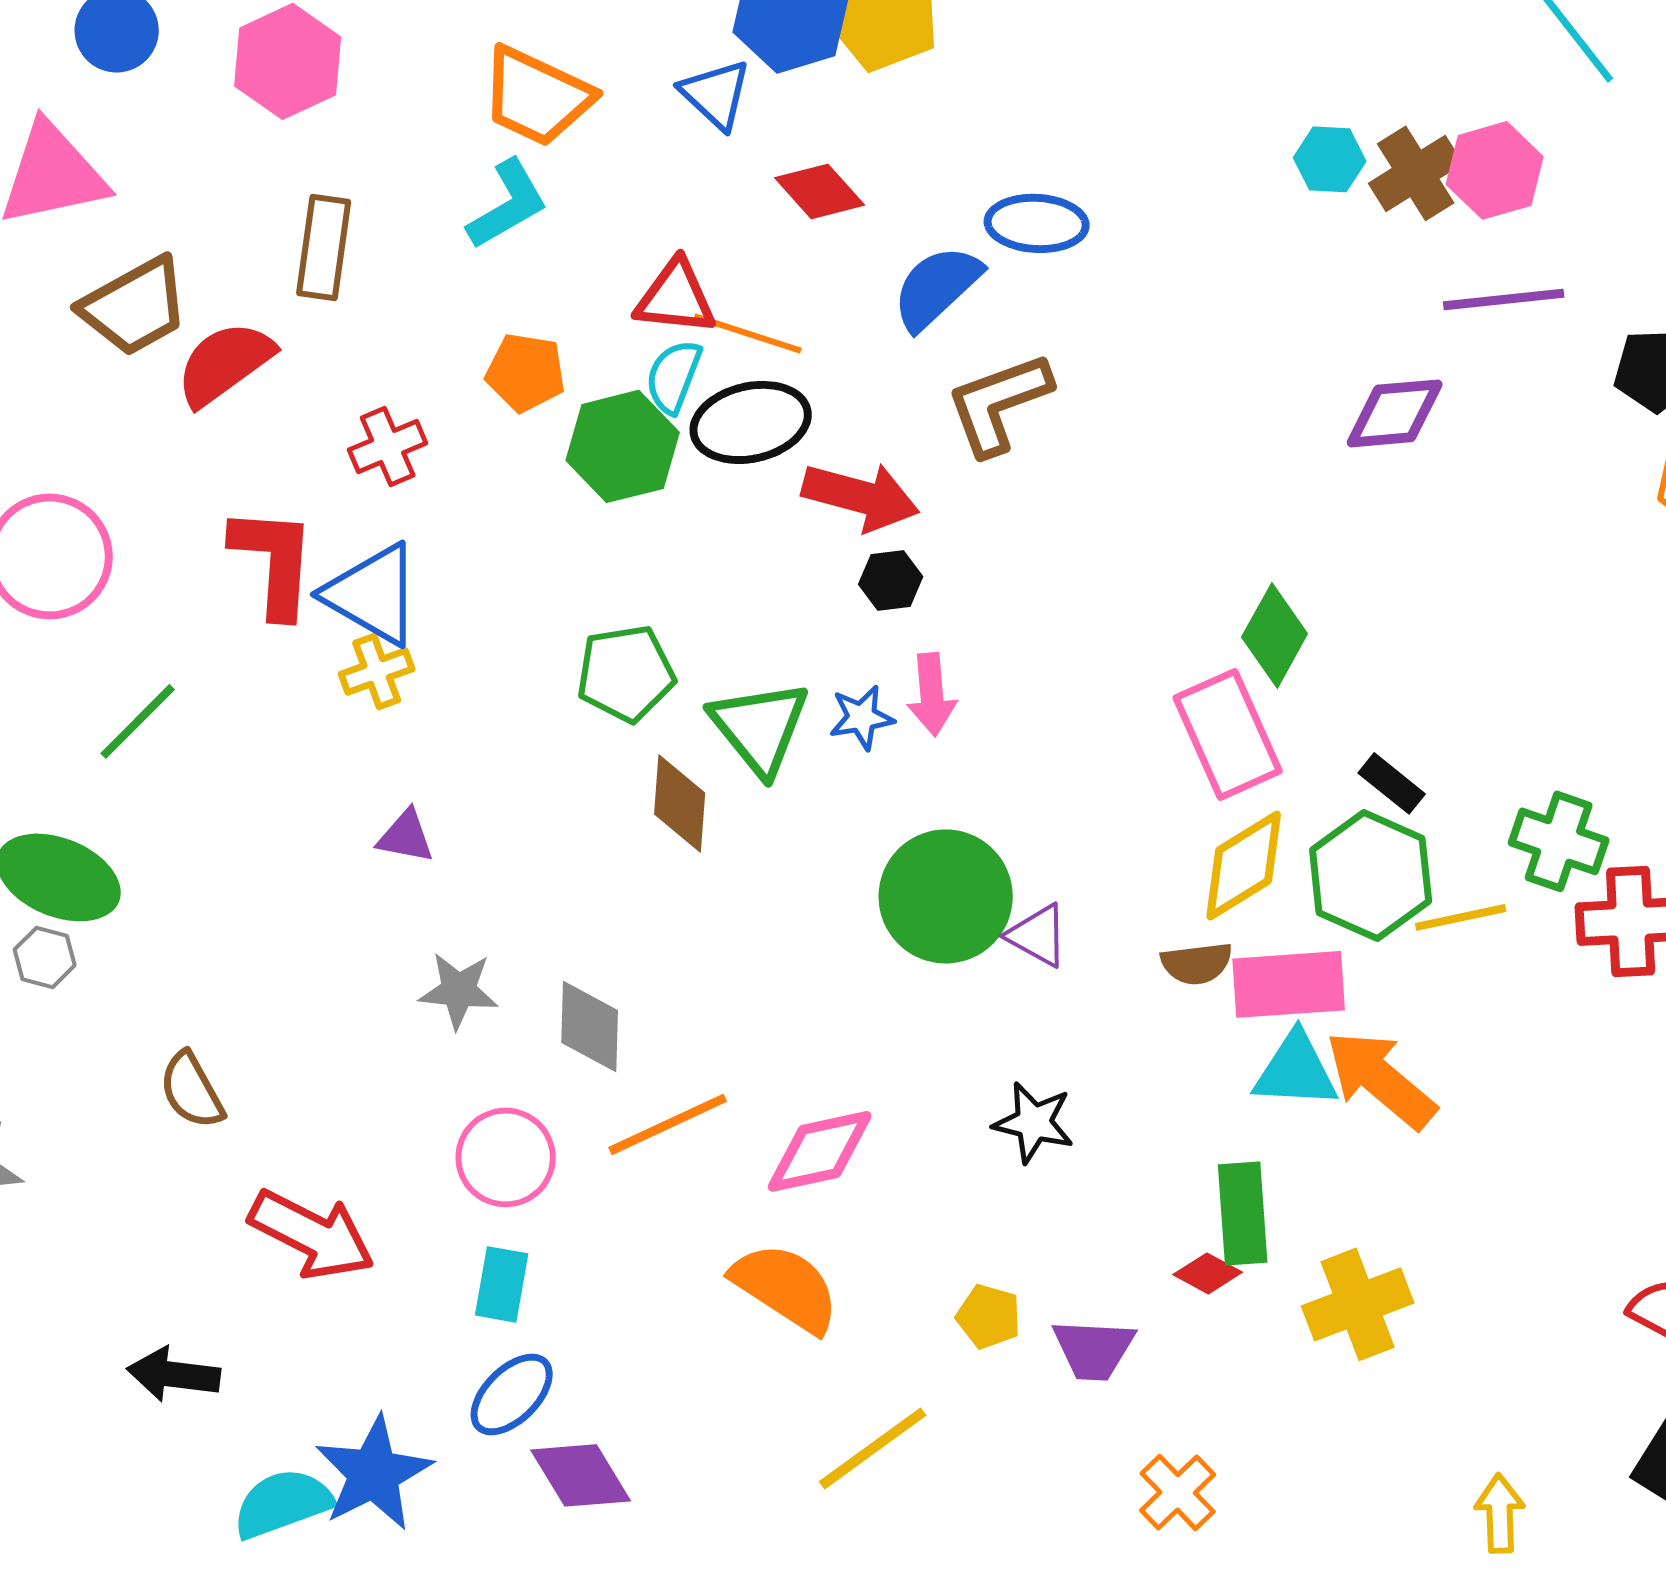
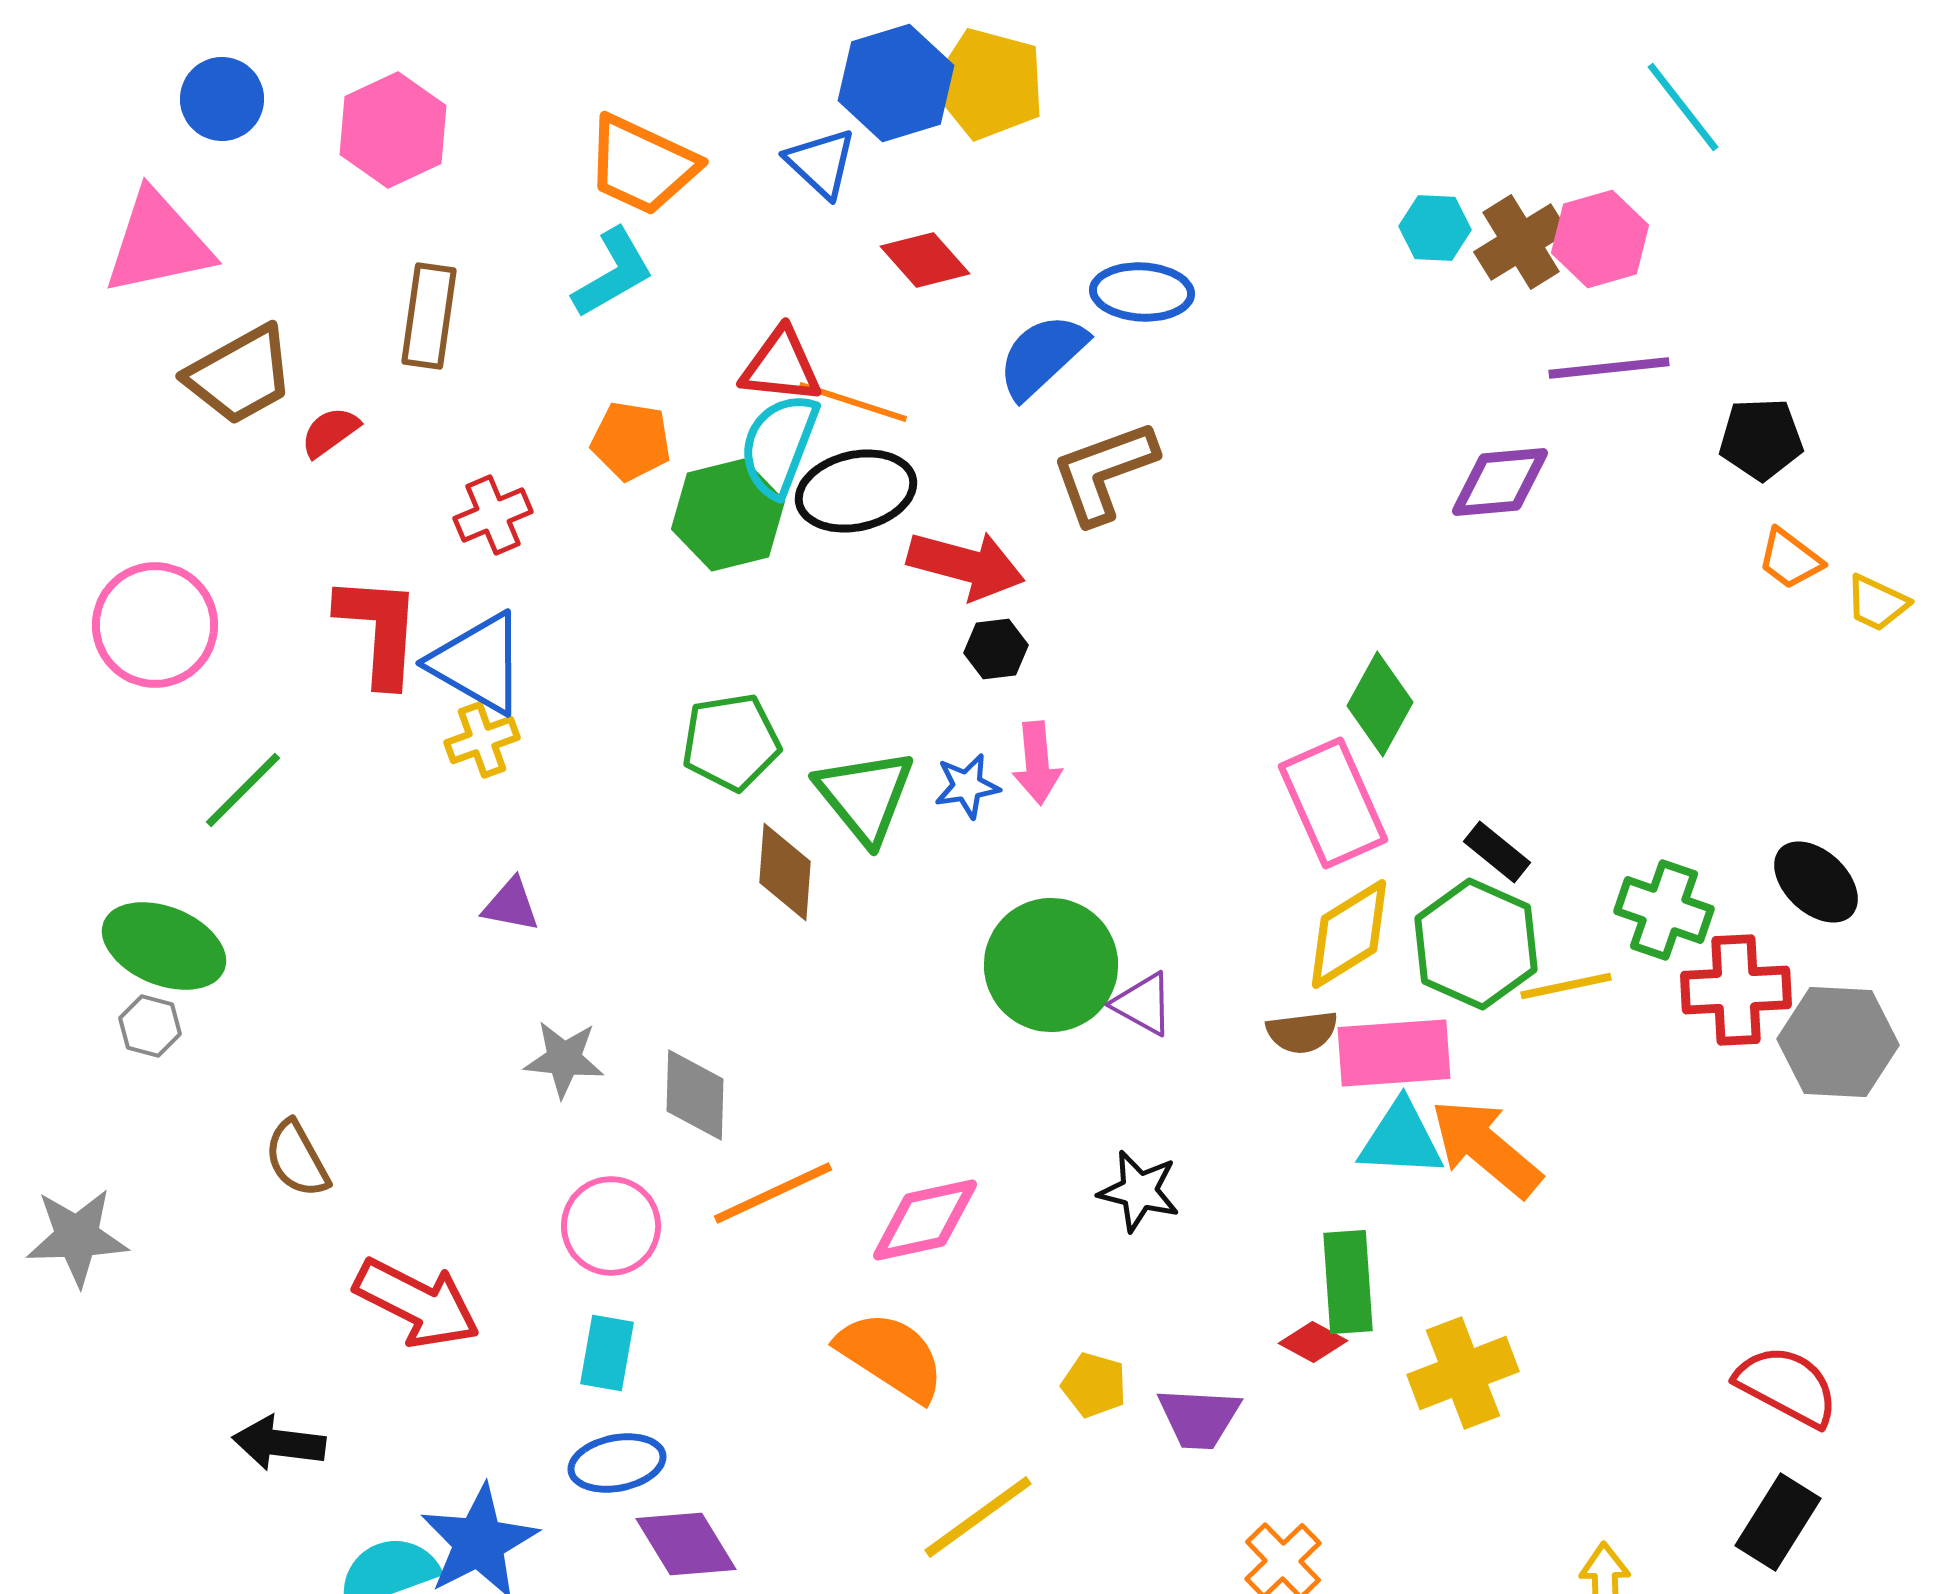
red semicircle: (225, 363) -> (330, 432), size x0.6
cyan semicircle: (674, 376) -> (779, 445), size x1.4
blue ellipse: (512, 1394) -> (617, 1463), turned 34

